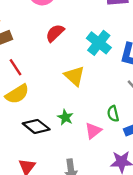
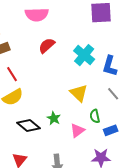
yellow triangle: (74, 76) -> (79, 93), moved

